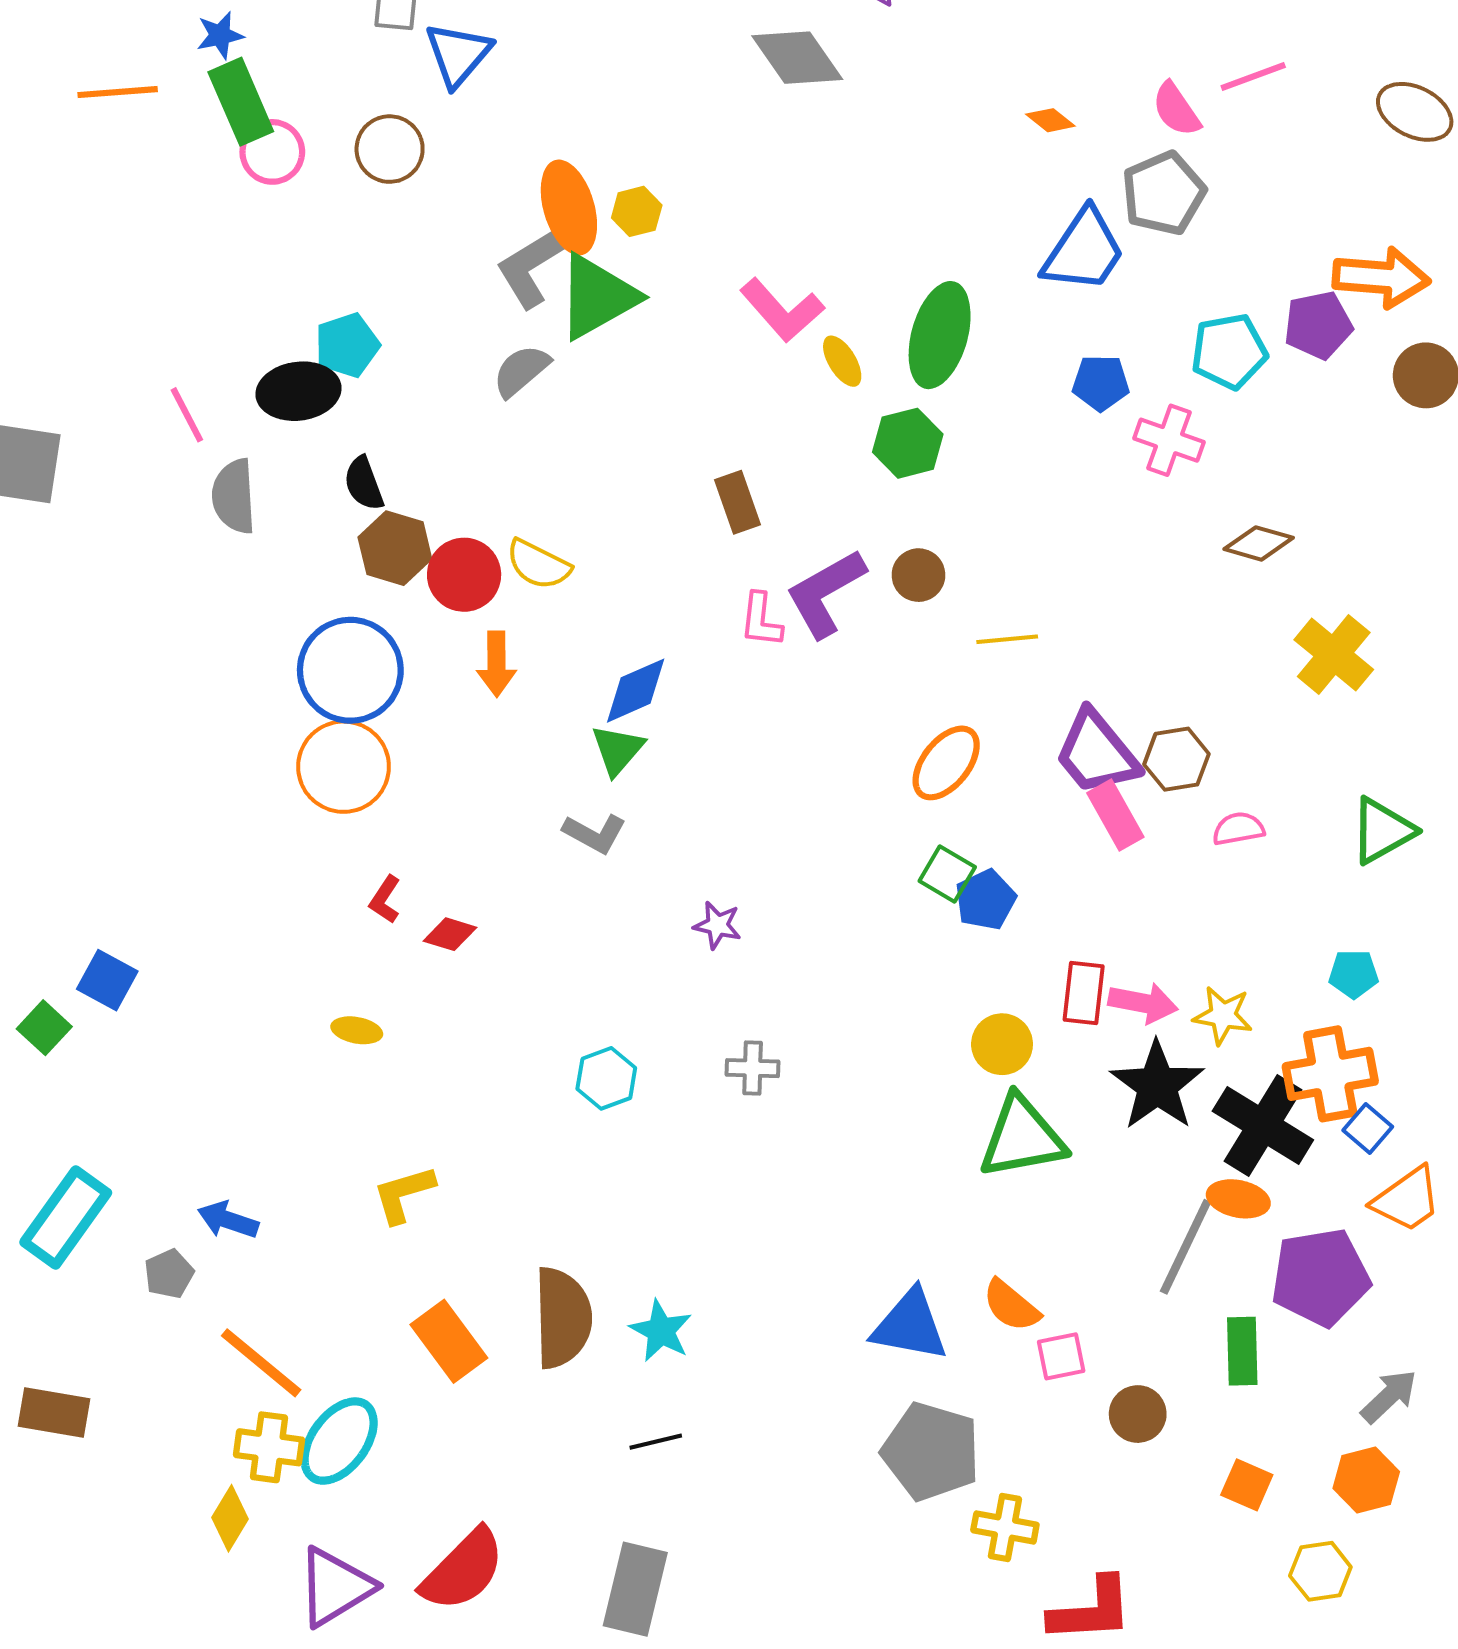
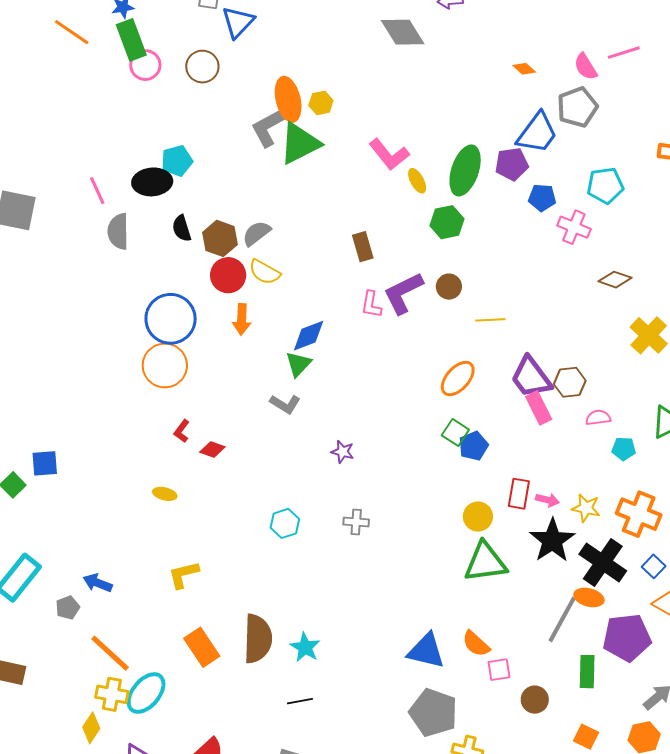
orange line: (118, 92) -> (72, 32), turned 36
purple pentagon: (1318, 325) -> (512, 164), moved
gray semicircle: (521, 371) -> (256, 233), moved
brown hexagon: (395, 548) -> (220, 238), moved
cyan pentagon: (1354, 974) -> (624, 449), moved
blue square: (107, 980) -> (45, 463), turned -36
pink arrow: (1143, 1003) -> (547, 500), size x0.7
orange cross: (1330, 1074) -> (639, 514), moved, turned 30

